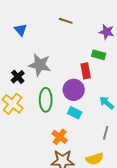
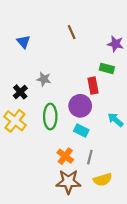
brown line: (66, 21) -> (72, 32), turned 48
gray star: (40, 65) -> (44, 79), size x0.6
gray line: (106, 133) -> (90, 157), moved

